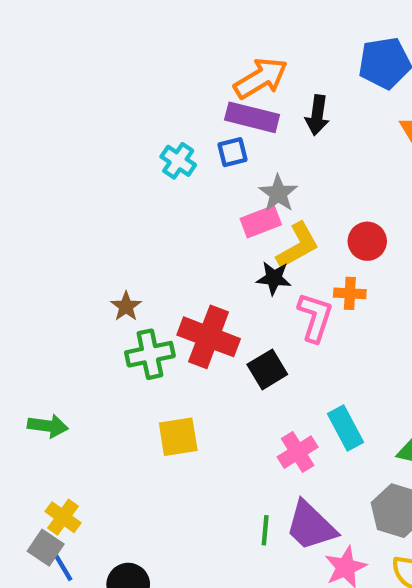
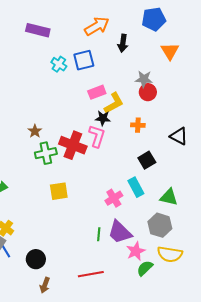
purple rectangle: (252, 117) -> (38, 30), moved
blue square: (233, 152) -> (84, 60), size x1.5
gray star: (278, 193) -> (144, 79), moved, turned -30
red circle: (367, 241) -> (148, 92), moved
pink L-shape: (315, 317) -> (97, 136), moved
black square: (267, 369) -> (147, 160), moved

